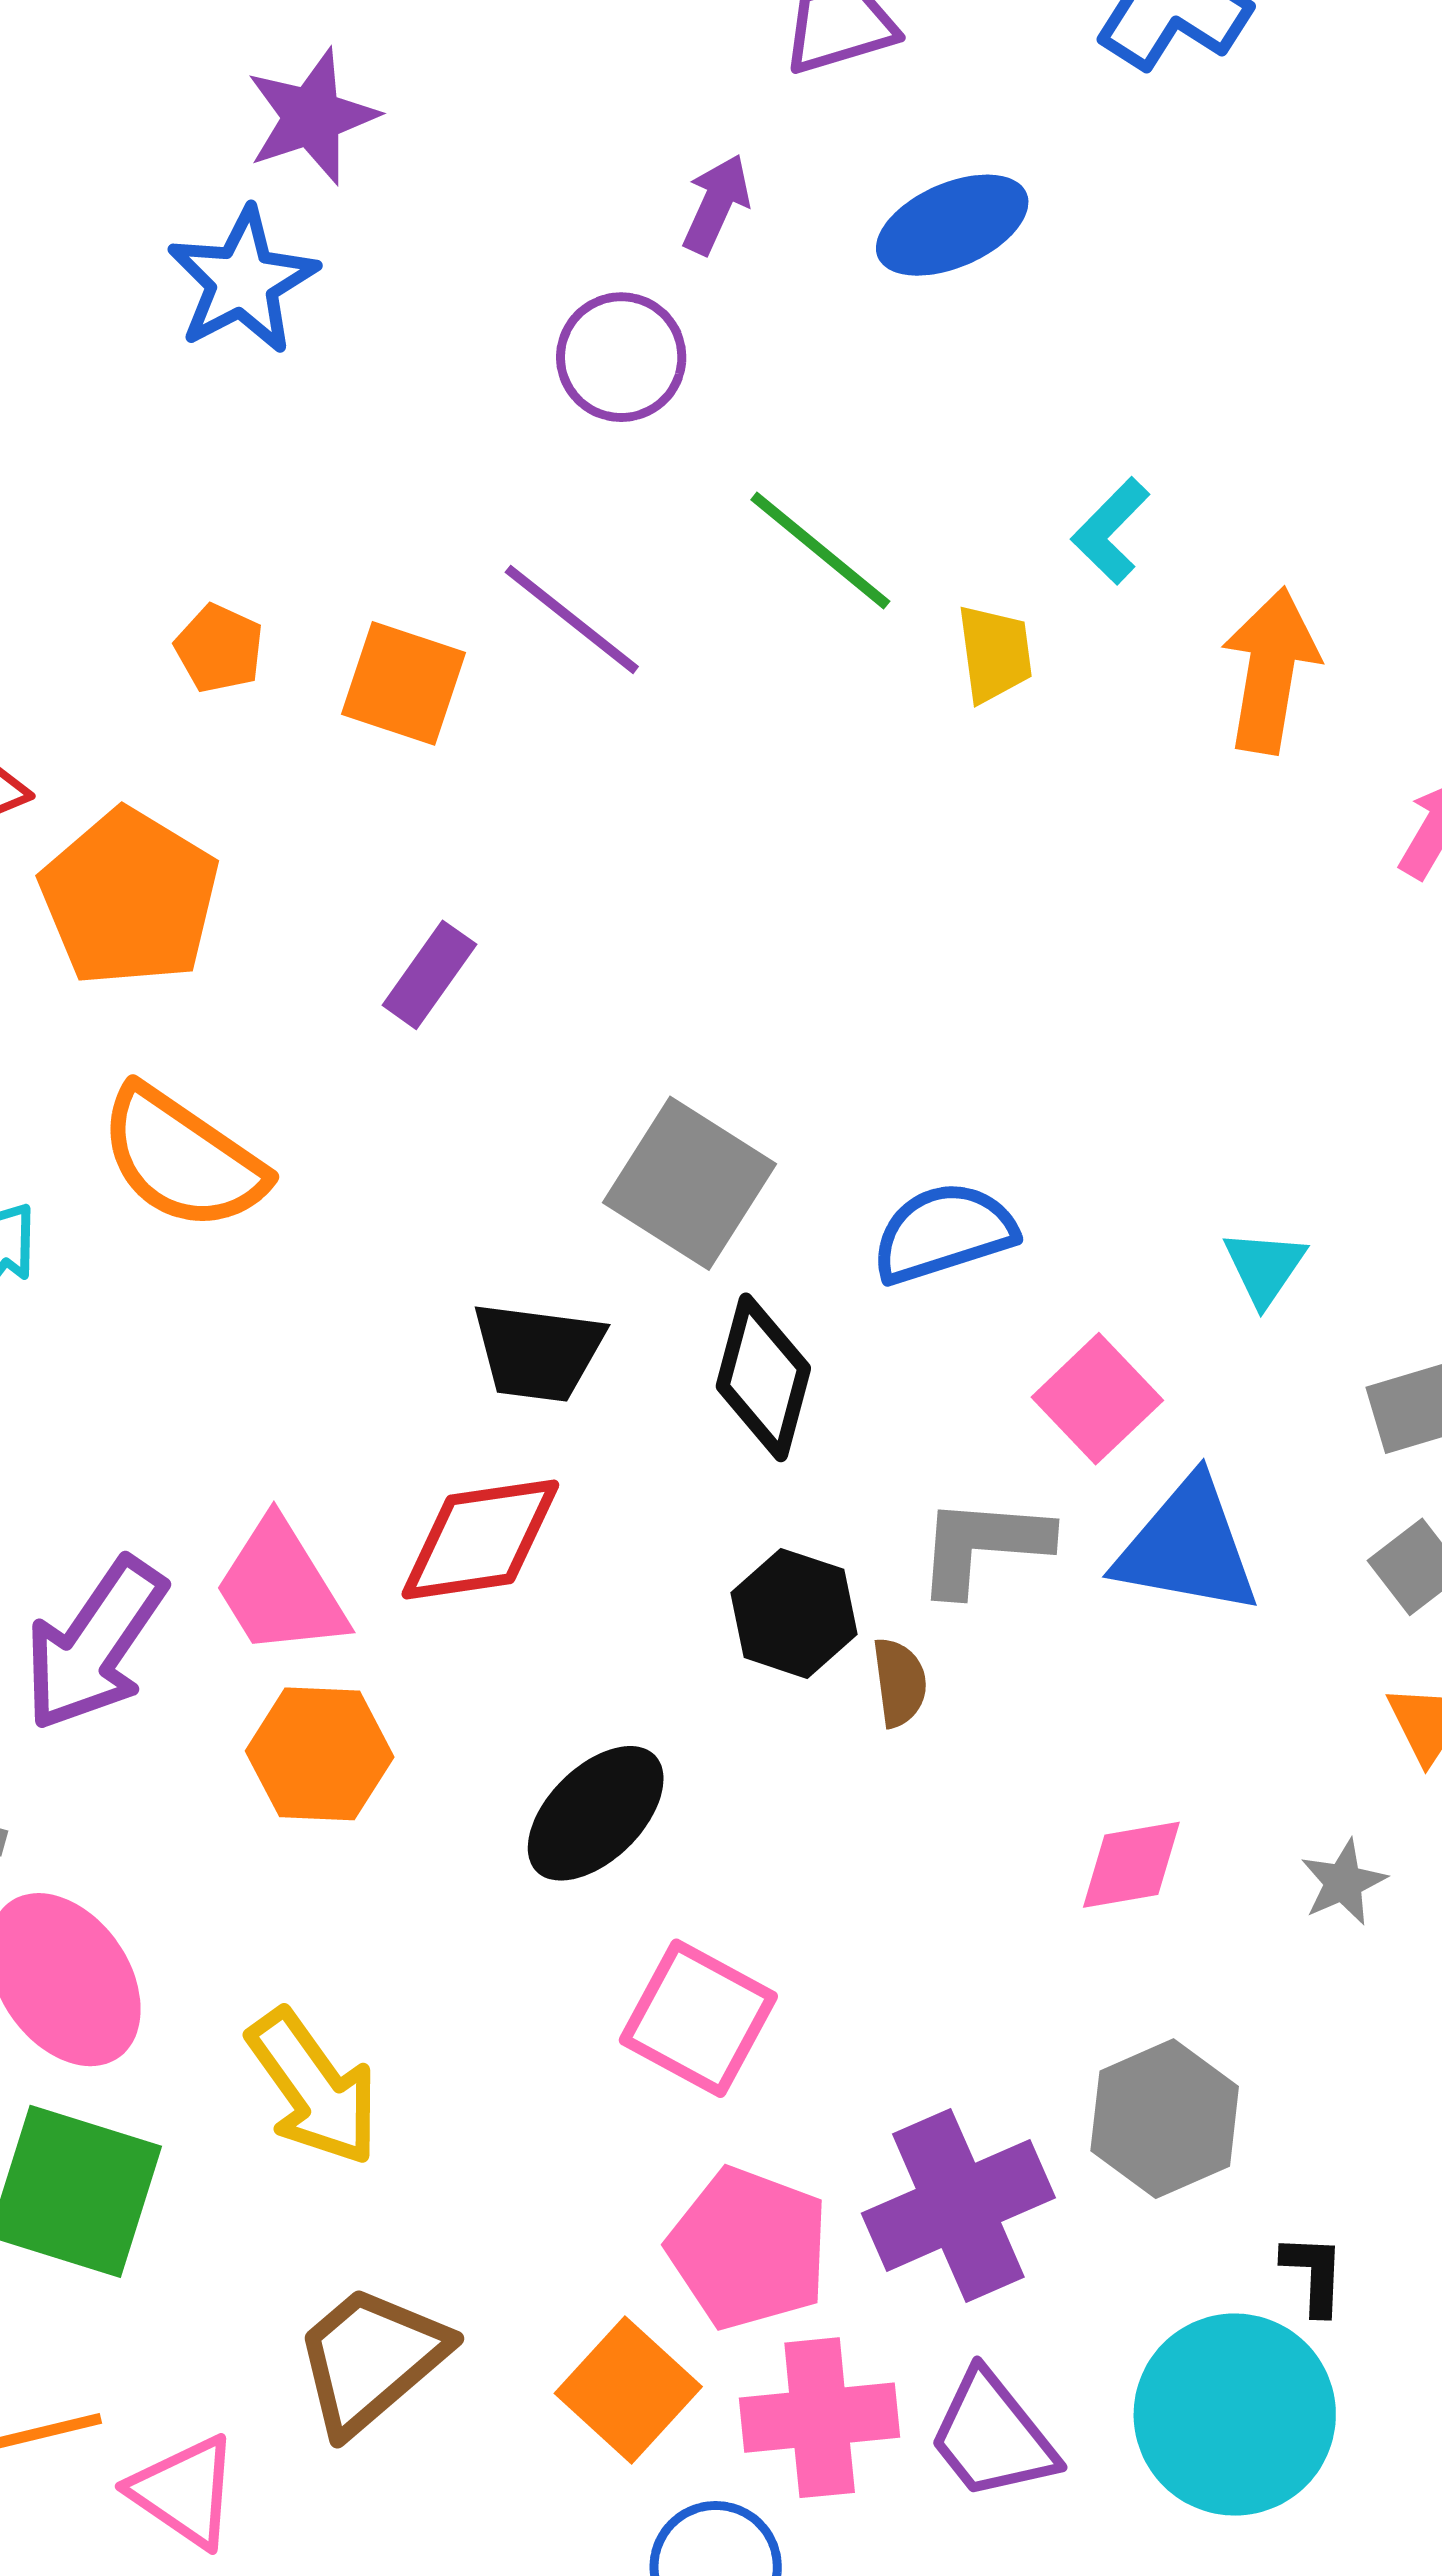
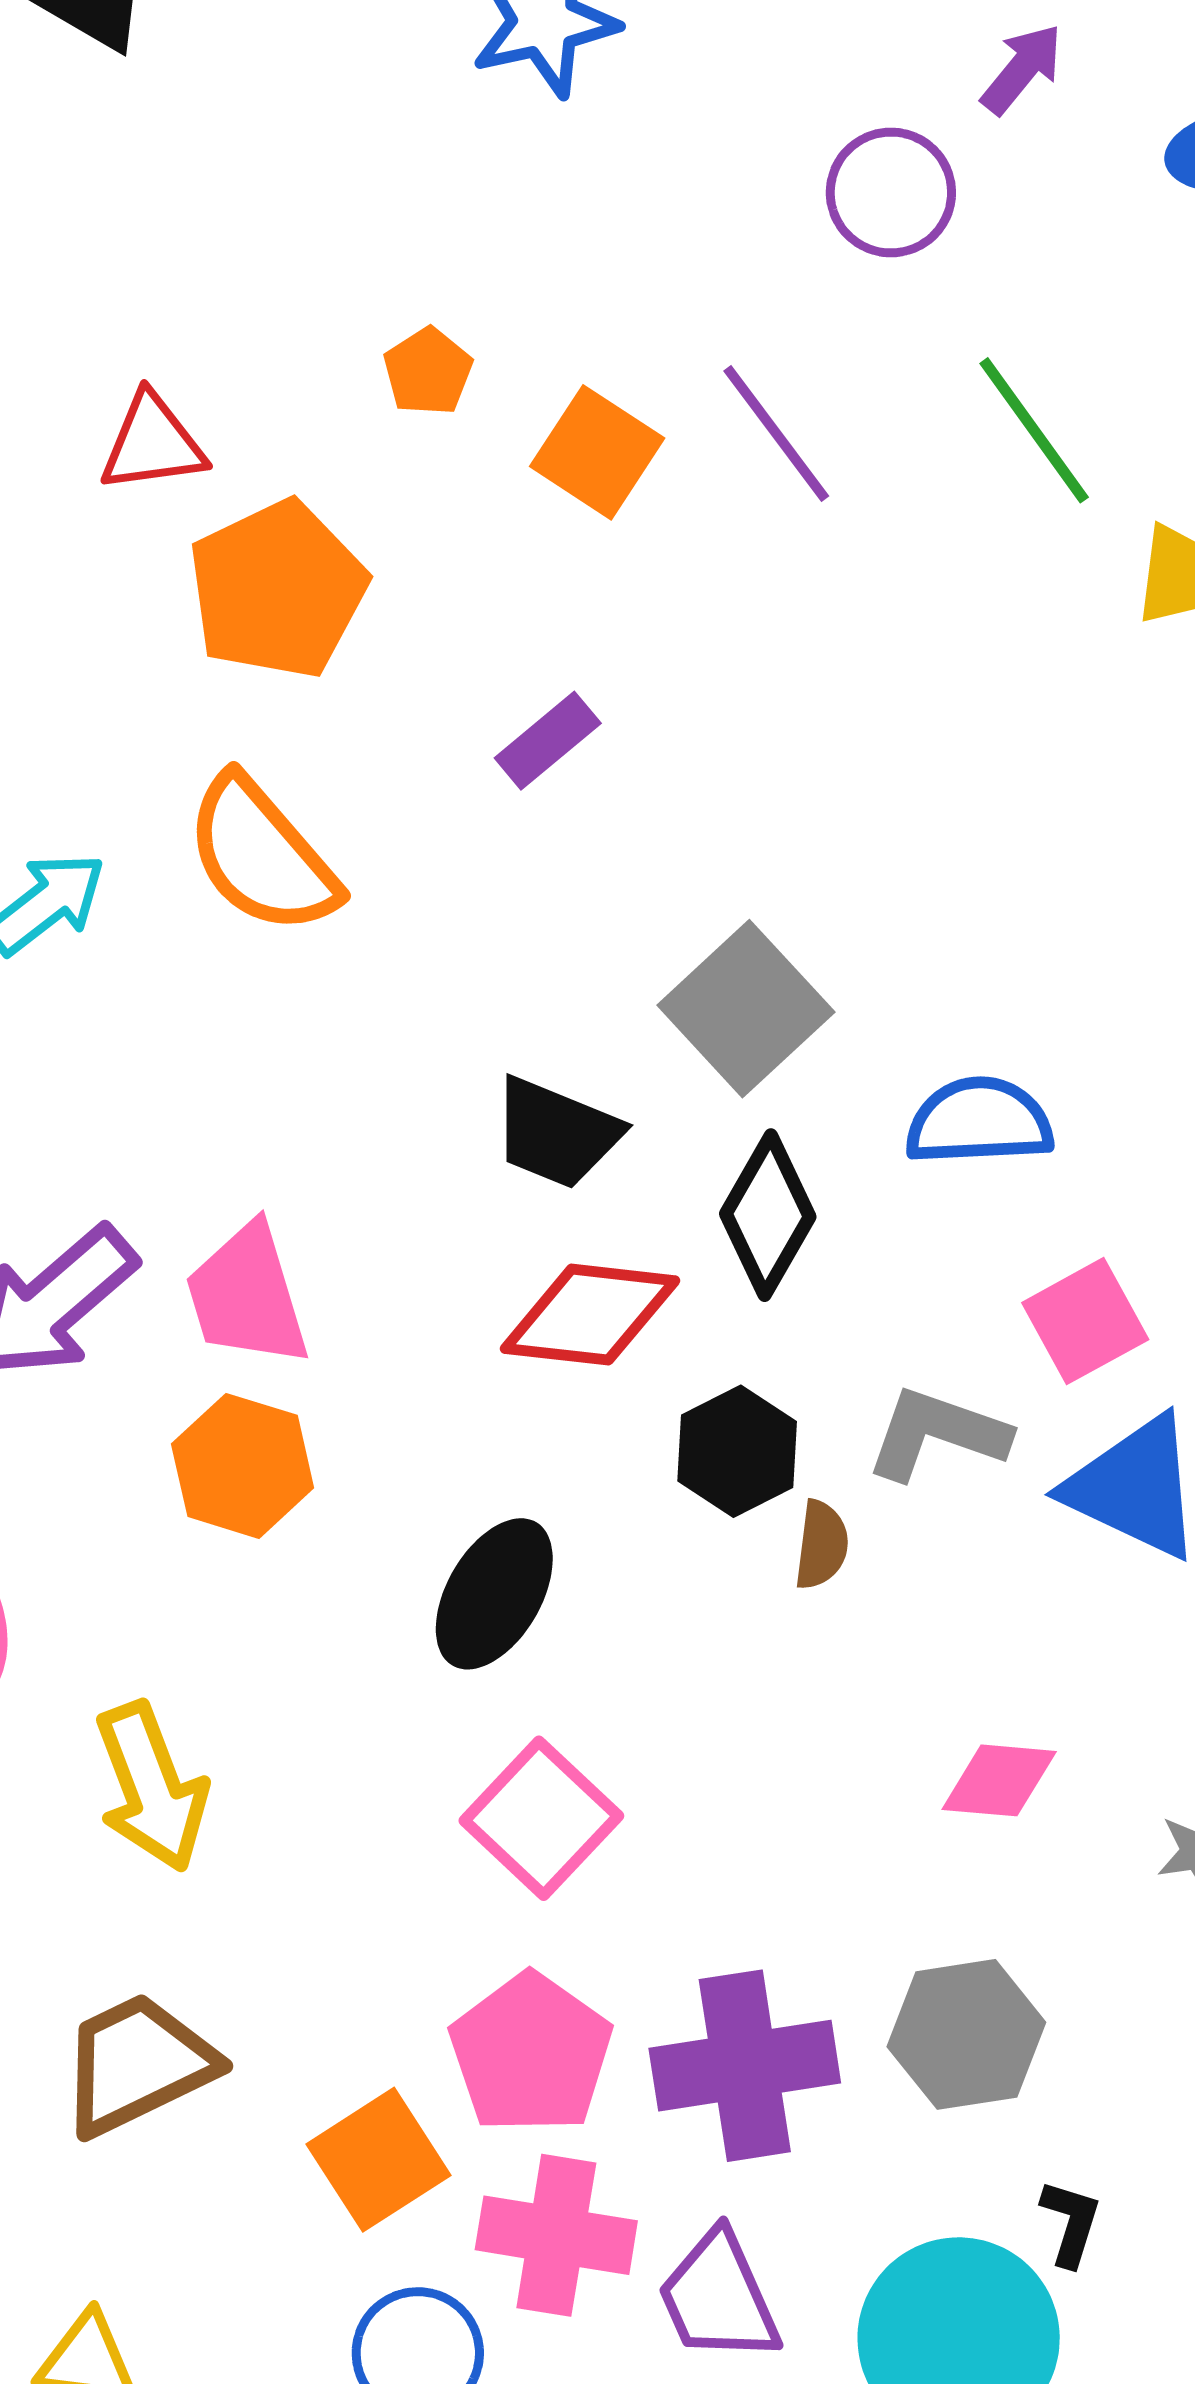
red diamond: (480, 1539) -> (590, 1315), moved
black ellipse: (596, 1813) -> (494, 1594), turned -30

